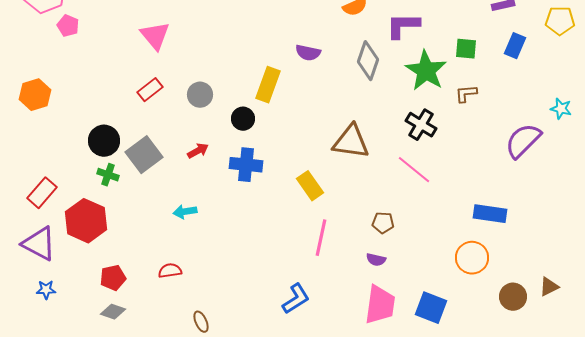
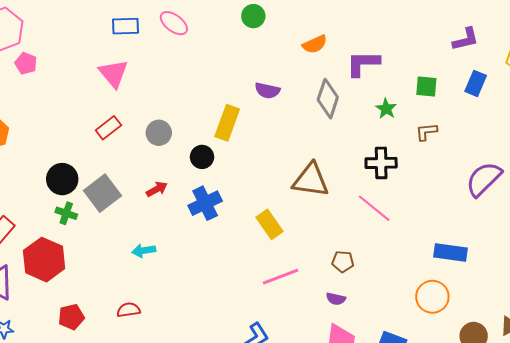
green star: (426, 71) -> (386, 109), size x0.5
black cross: (421, 125) -> (381, 163), turned -32
blue cross: (246, 165) -> (205, 203), turned -32
pink line: (321, 238) -> (280, 277), turned 57

